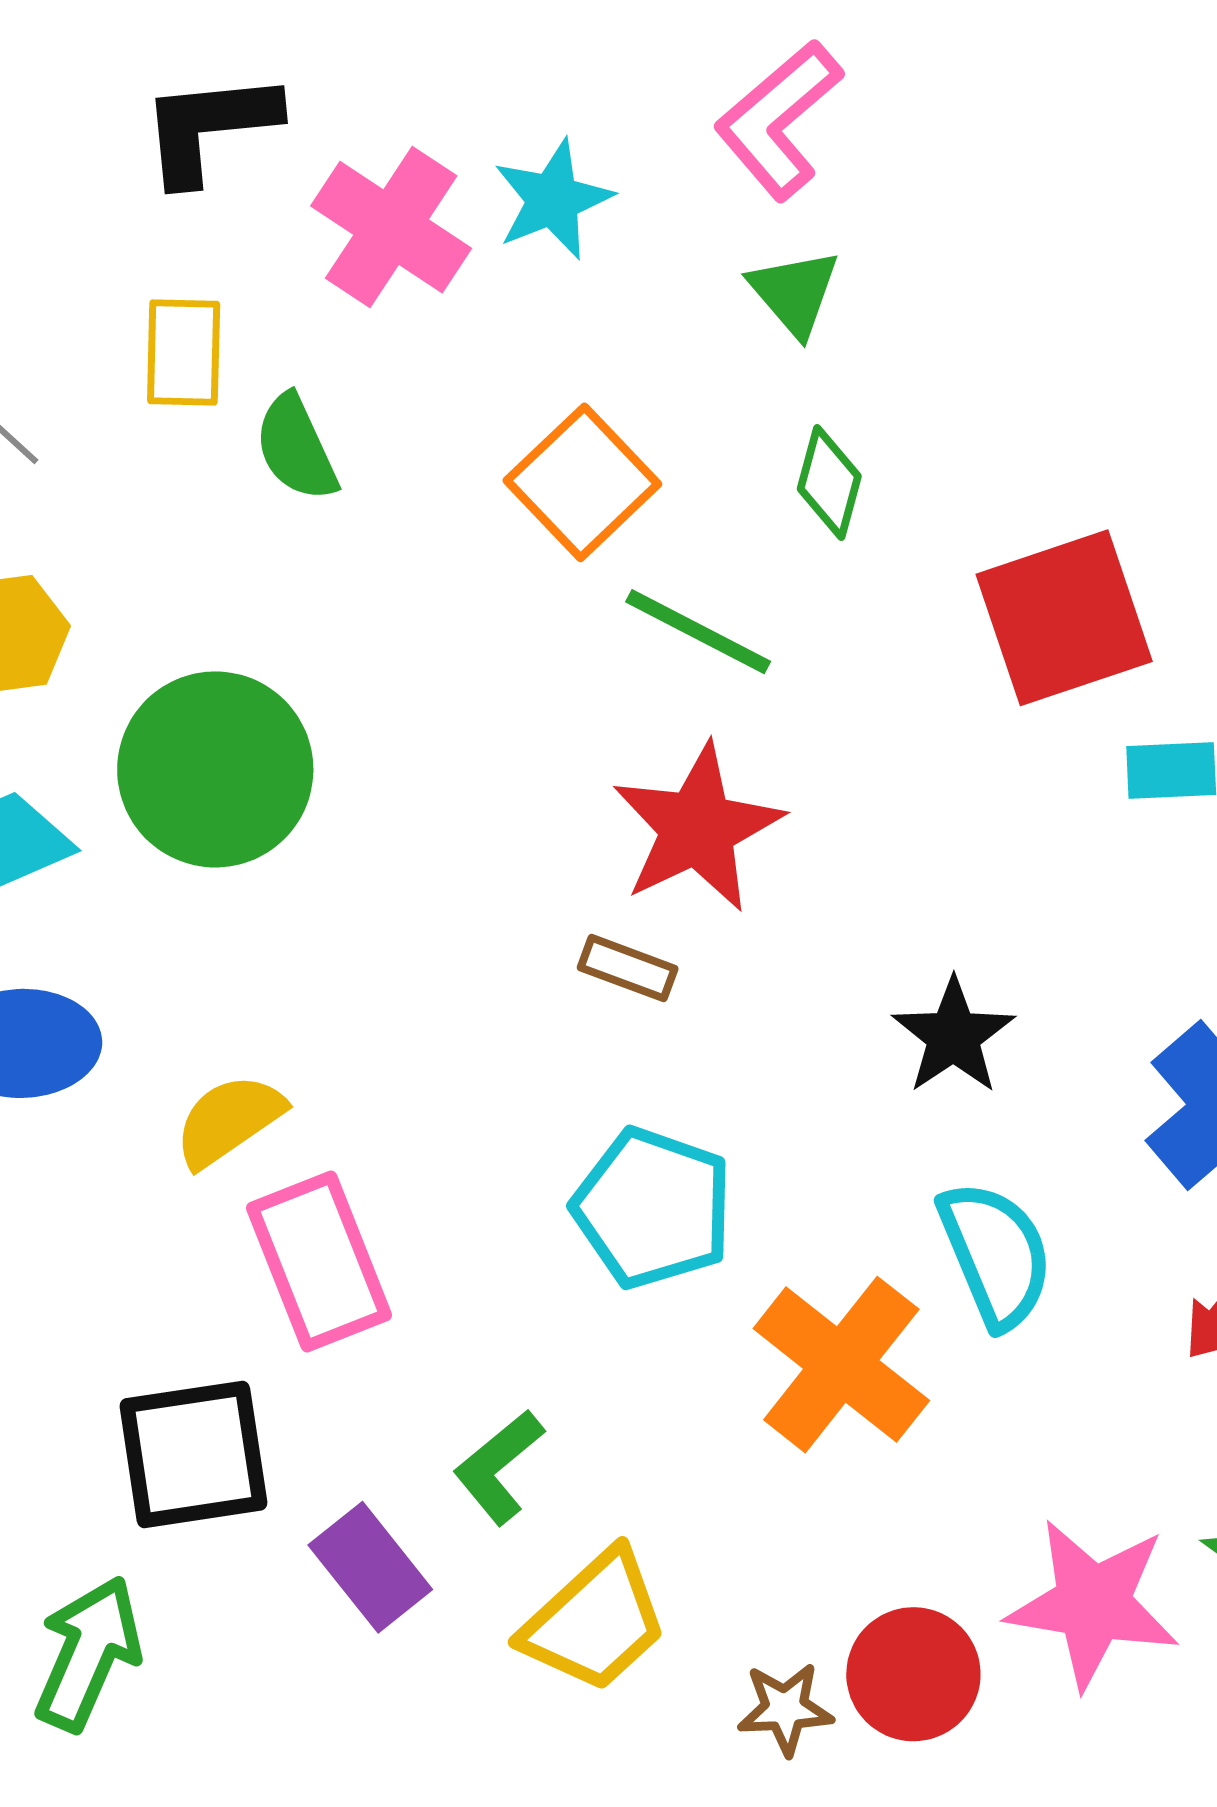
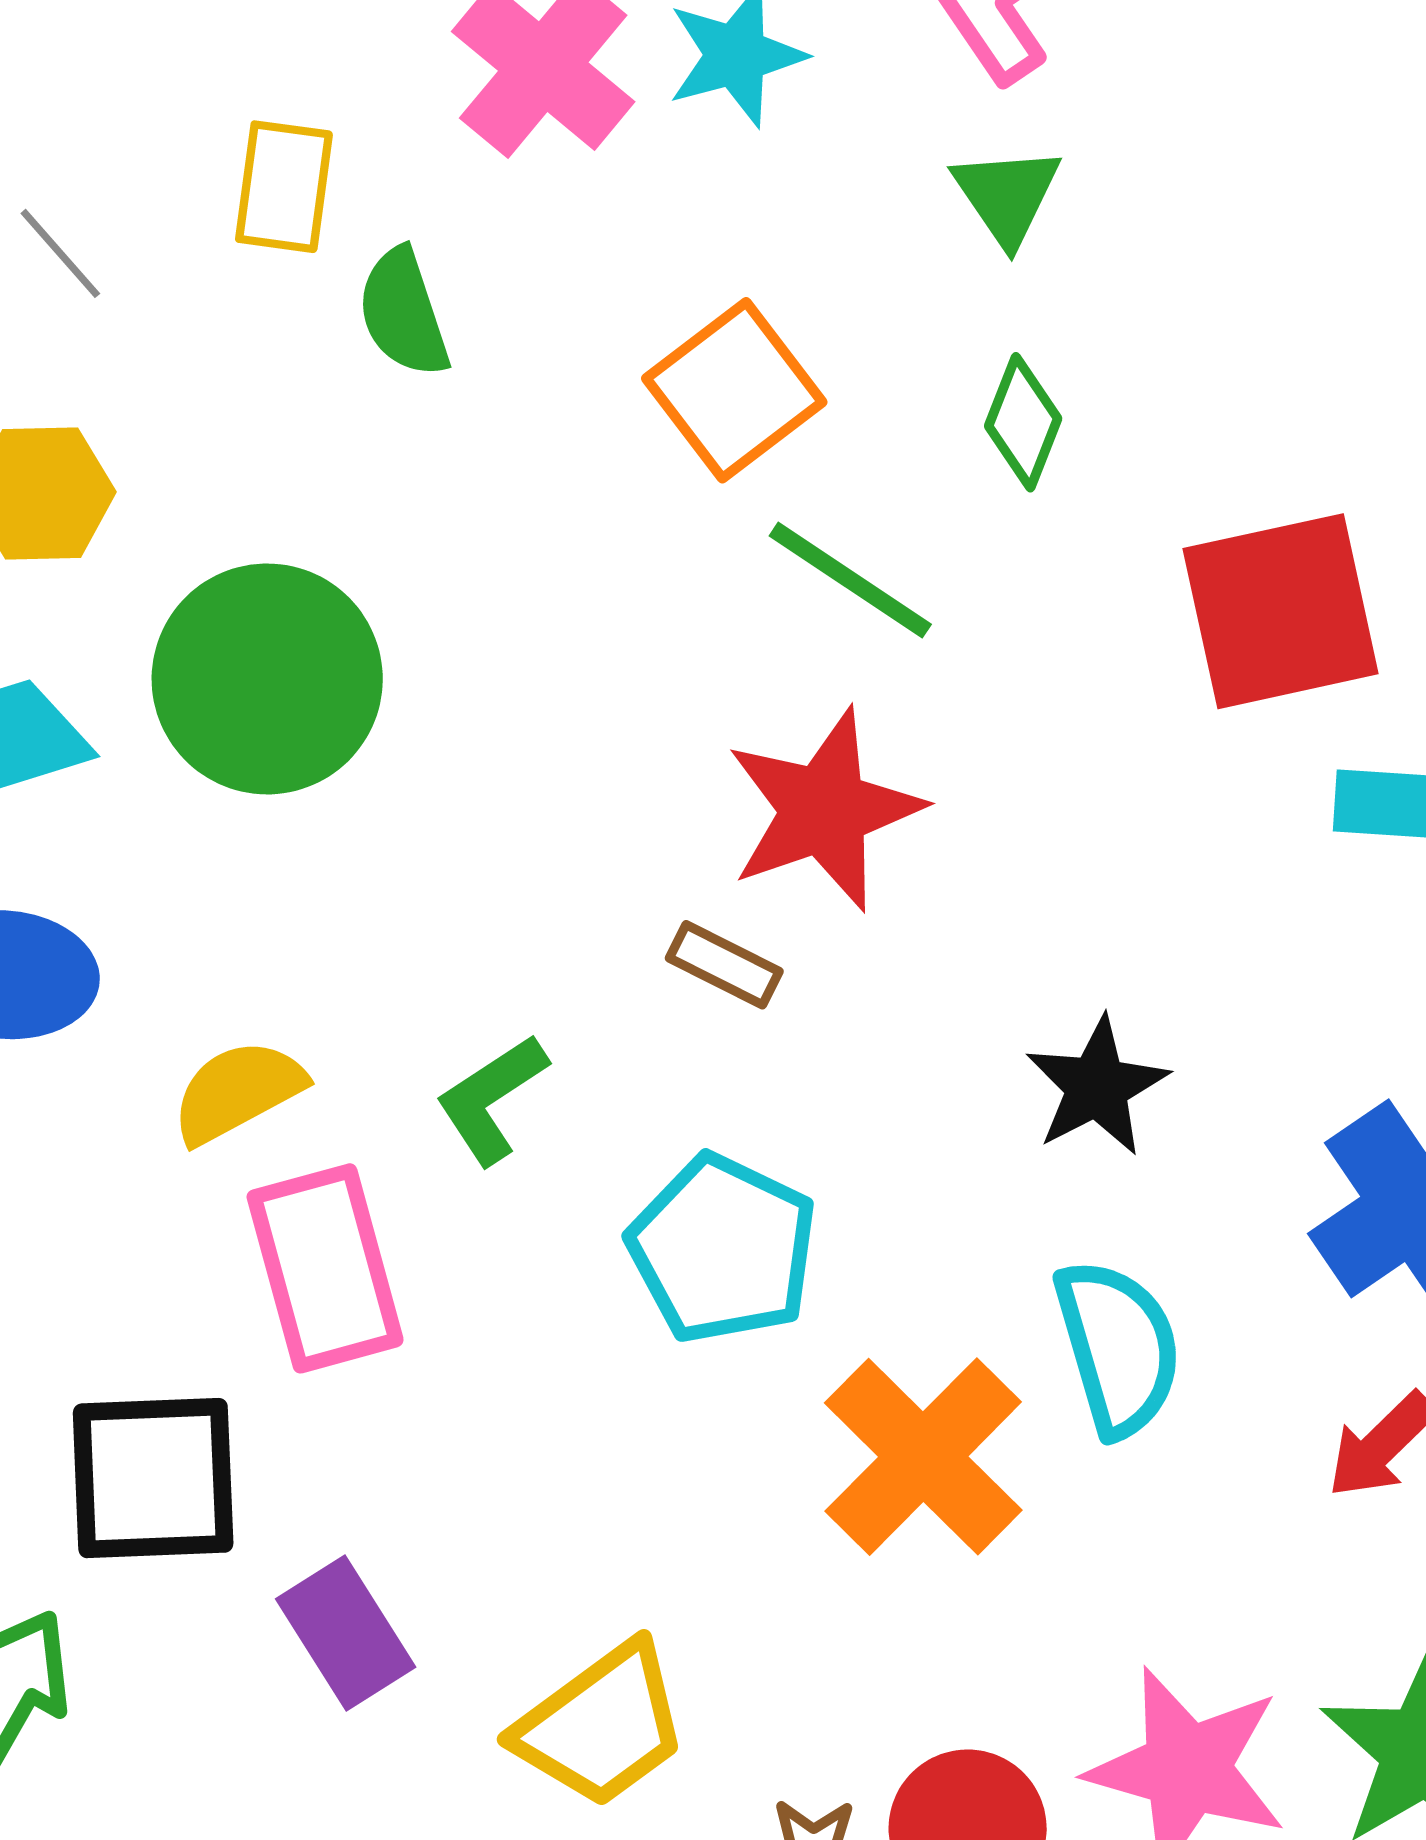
green L-shape: (499, 1467) -> (492, 1099), moved

